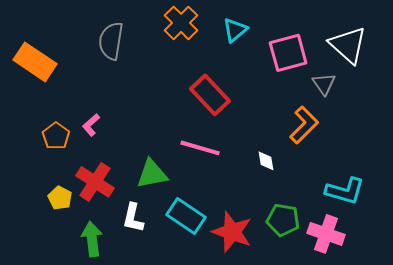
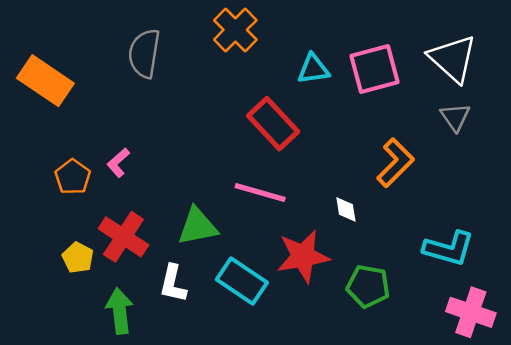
cyan triangle: (235, 30) -> (313, 69), moved, turned 32
gray triangle: (324, 84) -> (455, 117), moved
red star: (232, 232) -> (303, 256), moved, turned -30
pink cross: (326, 234) -> (471, 312), moved

